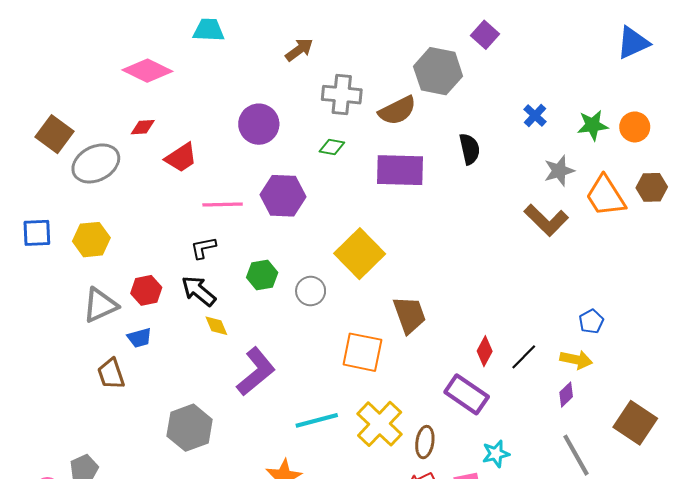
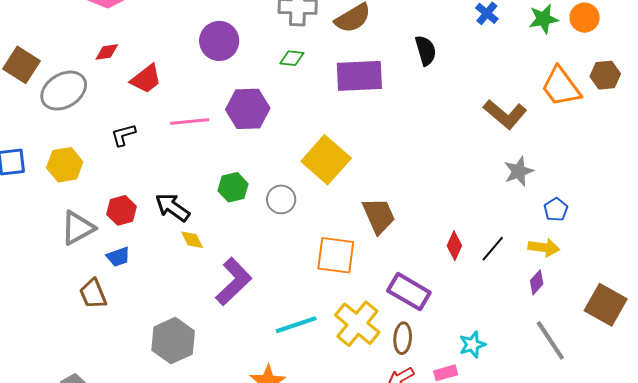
gray star: (559, 171) -> (519, 171), moved
black L-shape: (203, 248) -> (123, 135), moved
purple rectangle: (467, 394) -> (409, 292), moved

